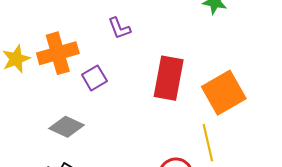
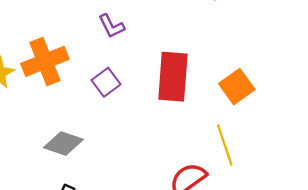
purple square: (94, 78) -> (106, 82), moved
orange square: (224, 93) -> (237, 87), size x0.7

